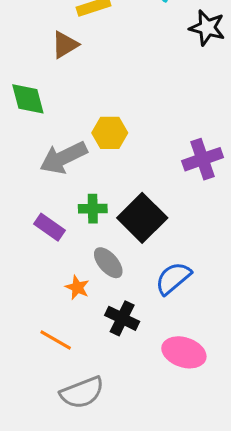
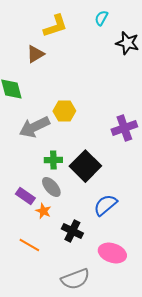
purple rectangle: (49, 227) -> (25, 196), moved
gray ellipse: (108, 263) -> (51, 187), moved
gray semicircle: (82, 393) -> (75, 279), moved

